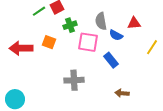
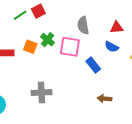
green cross: (70, 25) -> (48, 40), moved, turned -32
blue semicircle: (116, 35) -> (112, 47), moved
gray cross: (74, 80) -> (41, 93), moved

